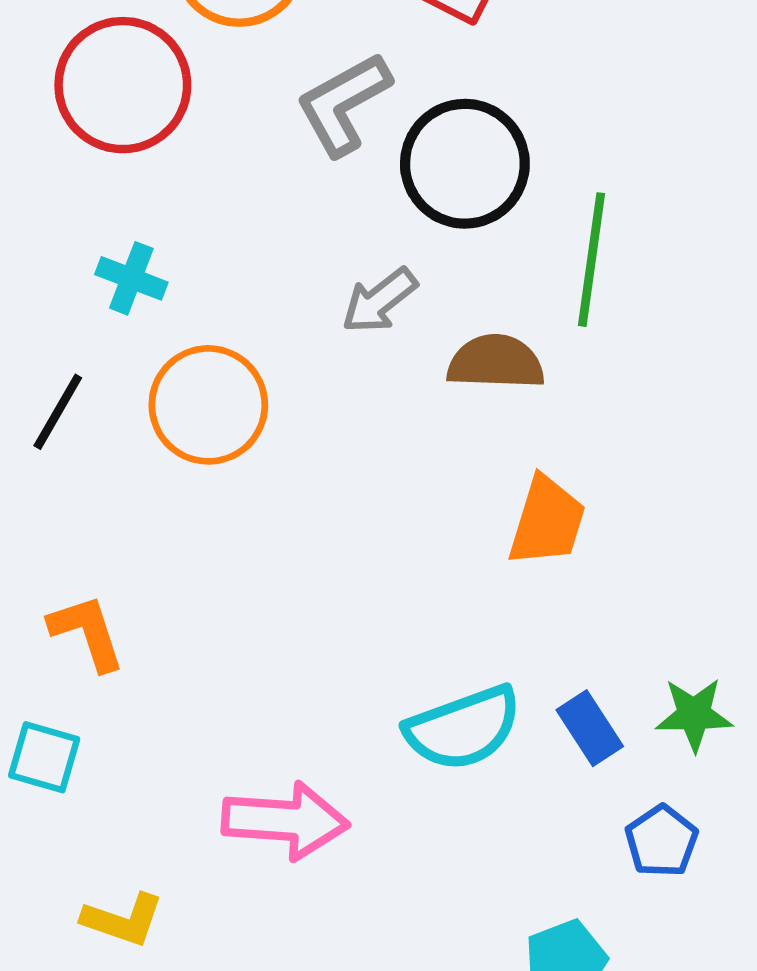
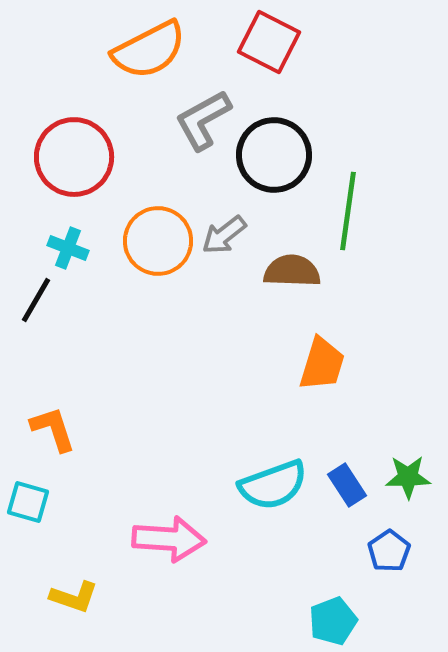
red circle: (123, 85) -> (74, 157), moved
cyan cross: (131, 278) -> (68, 248), moved
orange circle: (208, 405) -> (158, 241), moved

